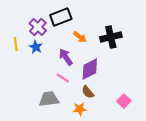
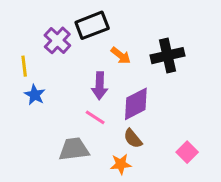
blue star: (36, 47) -> (35, 95), moved
purple arrow: (66, 57) -> (100, 86), turned -144

